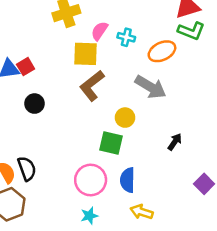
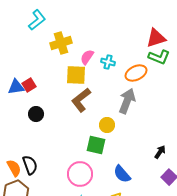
gray arrow: (150, 87) -> (127, 101), turned -100
black arrow: (175, 142) -> (160, 152), moved
blue semicircle: (128, 180) -> (122, 174), moved, turned -42

